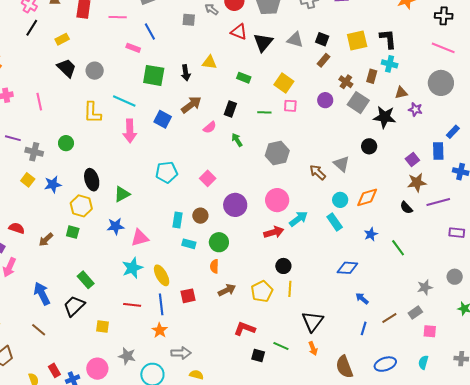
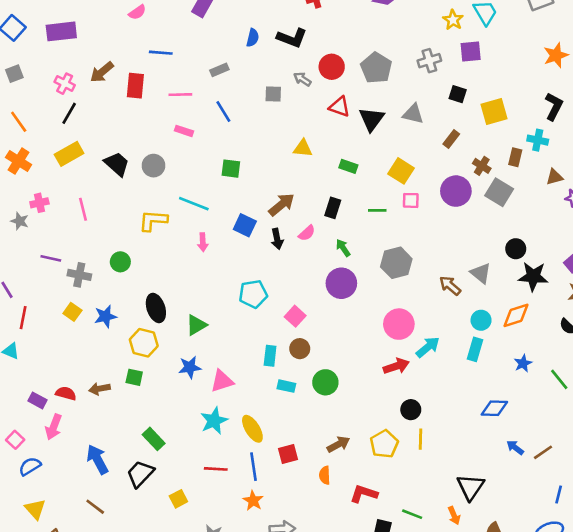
yellow rectangle: (62, 39) -> (69, 154), moved, size x1.5
black square: (322, 39) -> (458, 94), moved
black L-shape: (388, 39) -> (554, 106), moved, turned 35
pink rectangle: (133, 48) -> (184, 131), moved
black arrow: (186, 73) -> (277, 239), moved
green square: (154, 75) -> (231, 169), size x0.7
purple circle: (325, 100) -> (456, 191), size x1.5
yellow L-shape: (92, 113) -> (153, 221), turned 95
black star: (385, 117) -> (533, 276), moved
pink arrow: (130, 131) -> (203, 242), size x0.6
pink square: (208, 178) -> (295, 316), moved
purple circle: (235, 205) -> (341, 283), moved
cyan rectangle: (335, 222) -> (475, 349), turned 54
red semicircle: (17, 228) -> (66, 393), moved
brown arrow: (46, 240) -> (100, 389), turned 35
orange semicircle: (214, 266) -> (325, 475), moved
brown line: (389, 318) -> (543, 452), moved
black triangle: (312, 321) -> (471, 487), moved
yellow square: (103, 326) -> (178, 499), turned -32
blue line: (364, 328) -> (559, 495), moved

